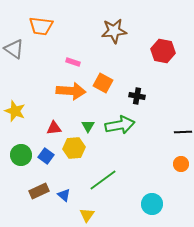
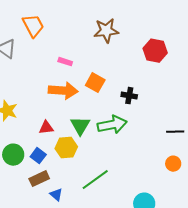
orange trapezoid: (41, 26) -> (33, 26), turned -125
green triangle: (88, 126) -> (80, 126), size x1.5
brown rectangle: (39, 191) -> (39, 179), moved

